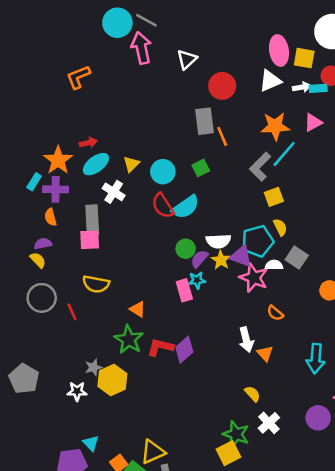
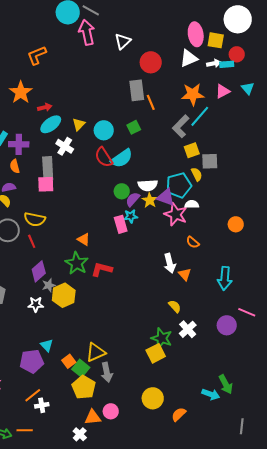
orange star: (58, 160) -> (21, 92), moved
gray square: (297, 258) -> (210, 161), moved, turned -36
yellow semicircle: (96, 284) -> (35, 219), moved
purple diamond: (184, 350) -> (39, 271), moved

